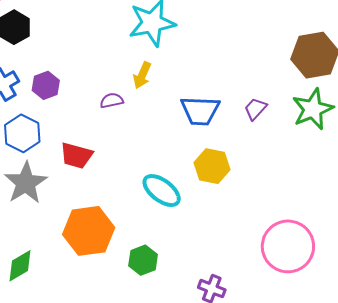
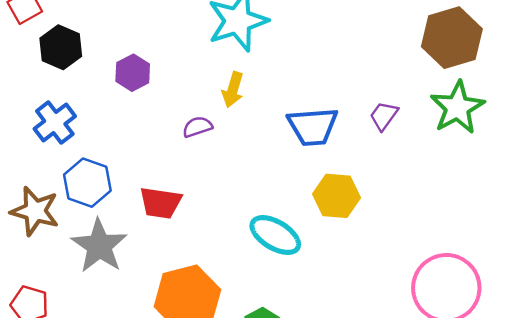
purple hexagon: (46, 85) -> (133, 73), moved

